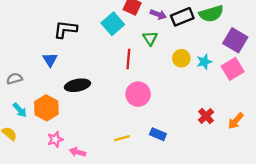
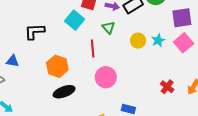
purple square: (235, 40) -> (182, 18), turned -30
blue triangle: (50, 60) -> (13, 61), moved, turned -40
black ellipse: (77, 85) -> (64, 92), moved
orange hexagon: (46, 108) -> (57, 66), moved

